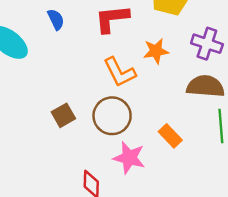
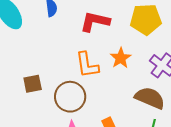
orange star: (156, 51) -> (121, 58), turned 30

